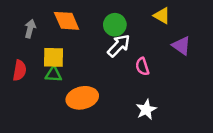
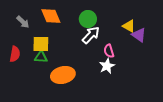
yellow triangle: (162, 16) -> (129, 26), moved
gray arrow: (30, 29) -> (23, 22), turned 120
white star: (146, 110) -> (107, 66), moved

